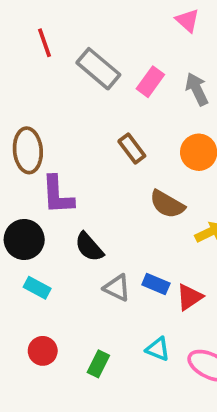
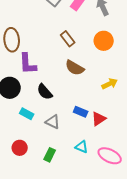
brown semicircle: (167, 204) -> (75, 68), moved
cyan rectangle: (37, 288) -> (27, 114), moved
gray triangle: (117, 288) -> (53, 122), moved

